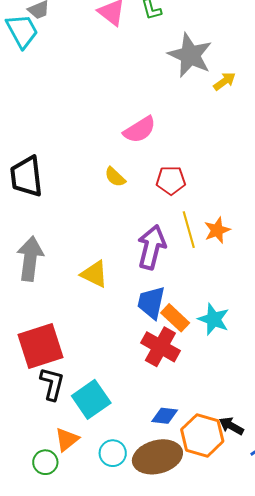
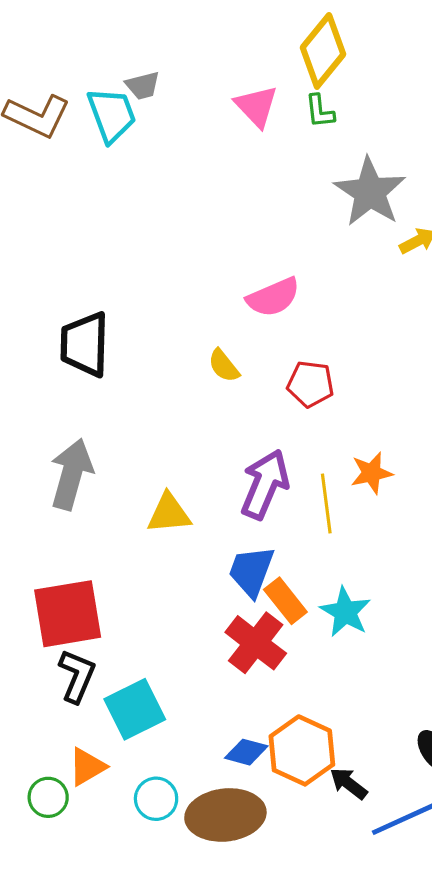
yellow line: (189, 230) -> (326, 503), moved
yellow triangle: (94, 274) -> (169, 513), turned -40
orange hexagon: (202, 435) -> (302, 750), moved

